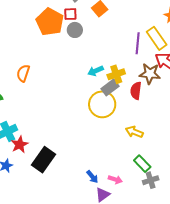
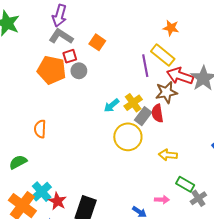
gray rectangle: (110, 87) -> (143, 116), moved
pink arrow: (115, 179) -> (162, 200), moved

